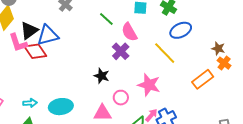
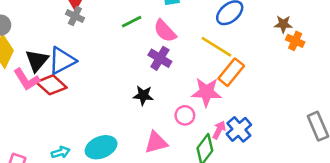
green line: (106, 19) -> (132, 22), turned -56
orange rectangle: (203, 79) -> (231, 72), moved
pink circle: (121, 98) -> (185, 115), moved

